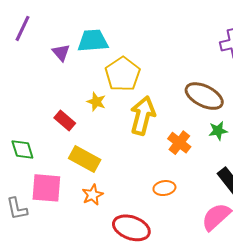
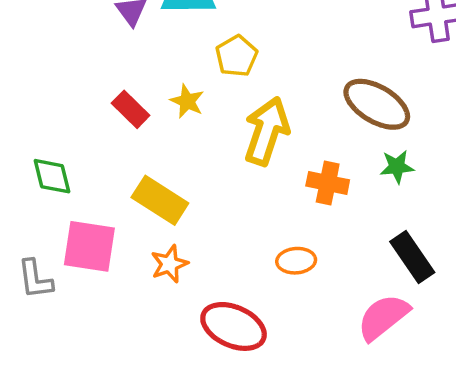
yellow pentagon: (123, 74) -> (237, 56), size x0.7
red rectangle: (65, 120) -> (131, 109), moved
orange cross: (179, 143) -> (328, 183), turned -30

